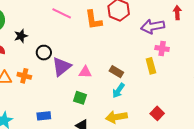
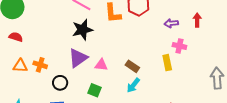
red arrow: (177, 13) -> (197, 20), moved
purple arrow: (153, 26) -> (171, 23), size x0.6
black star: (21, 36) -> (83, 30), moved, size x1.5
black circle: (44, 53) -> (60, 83), moved

